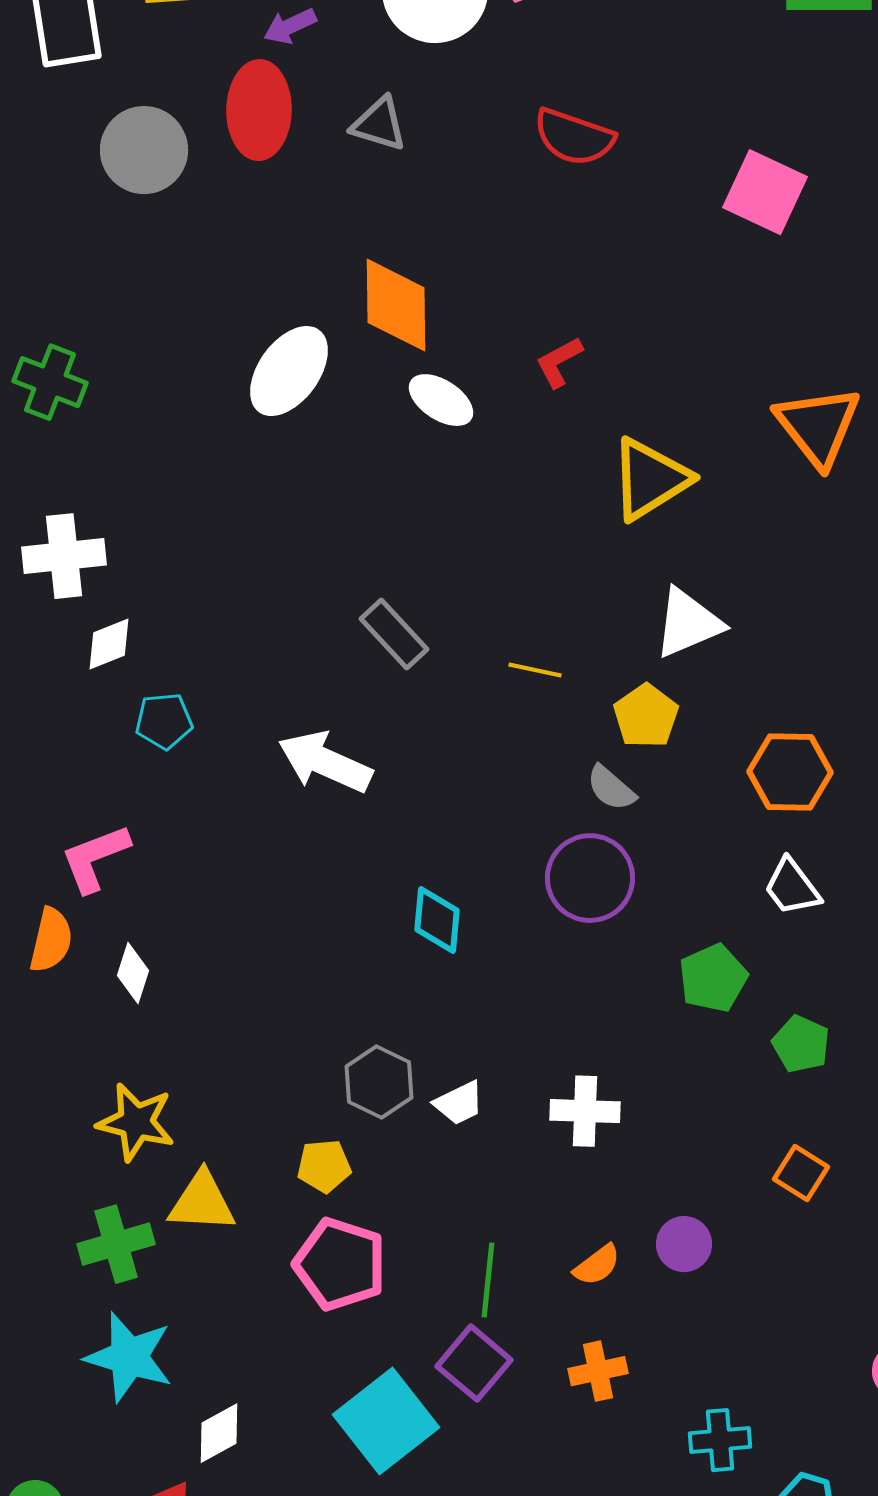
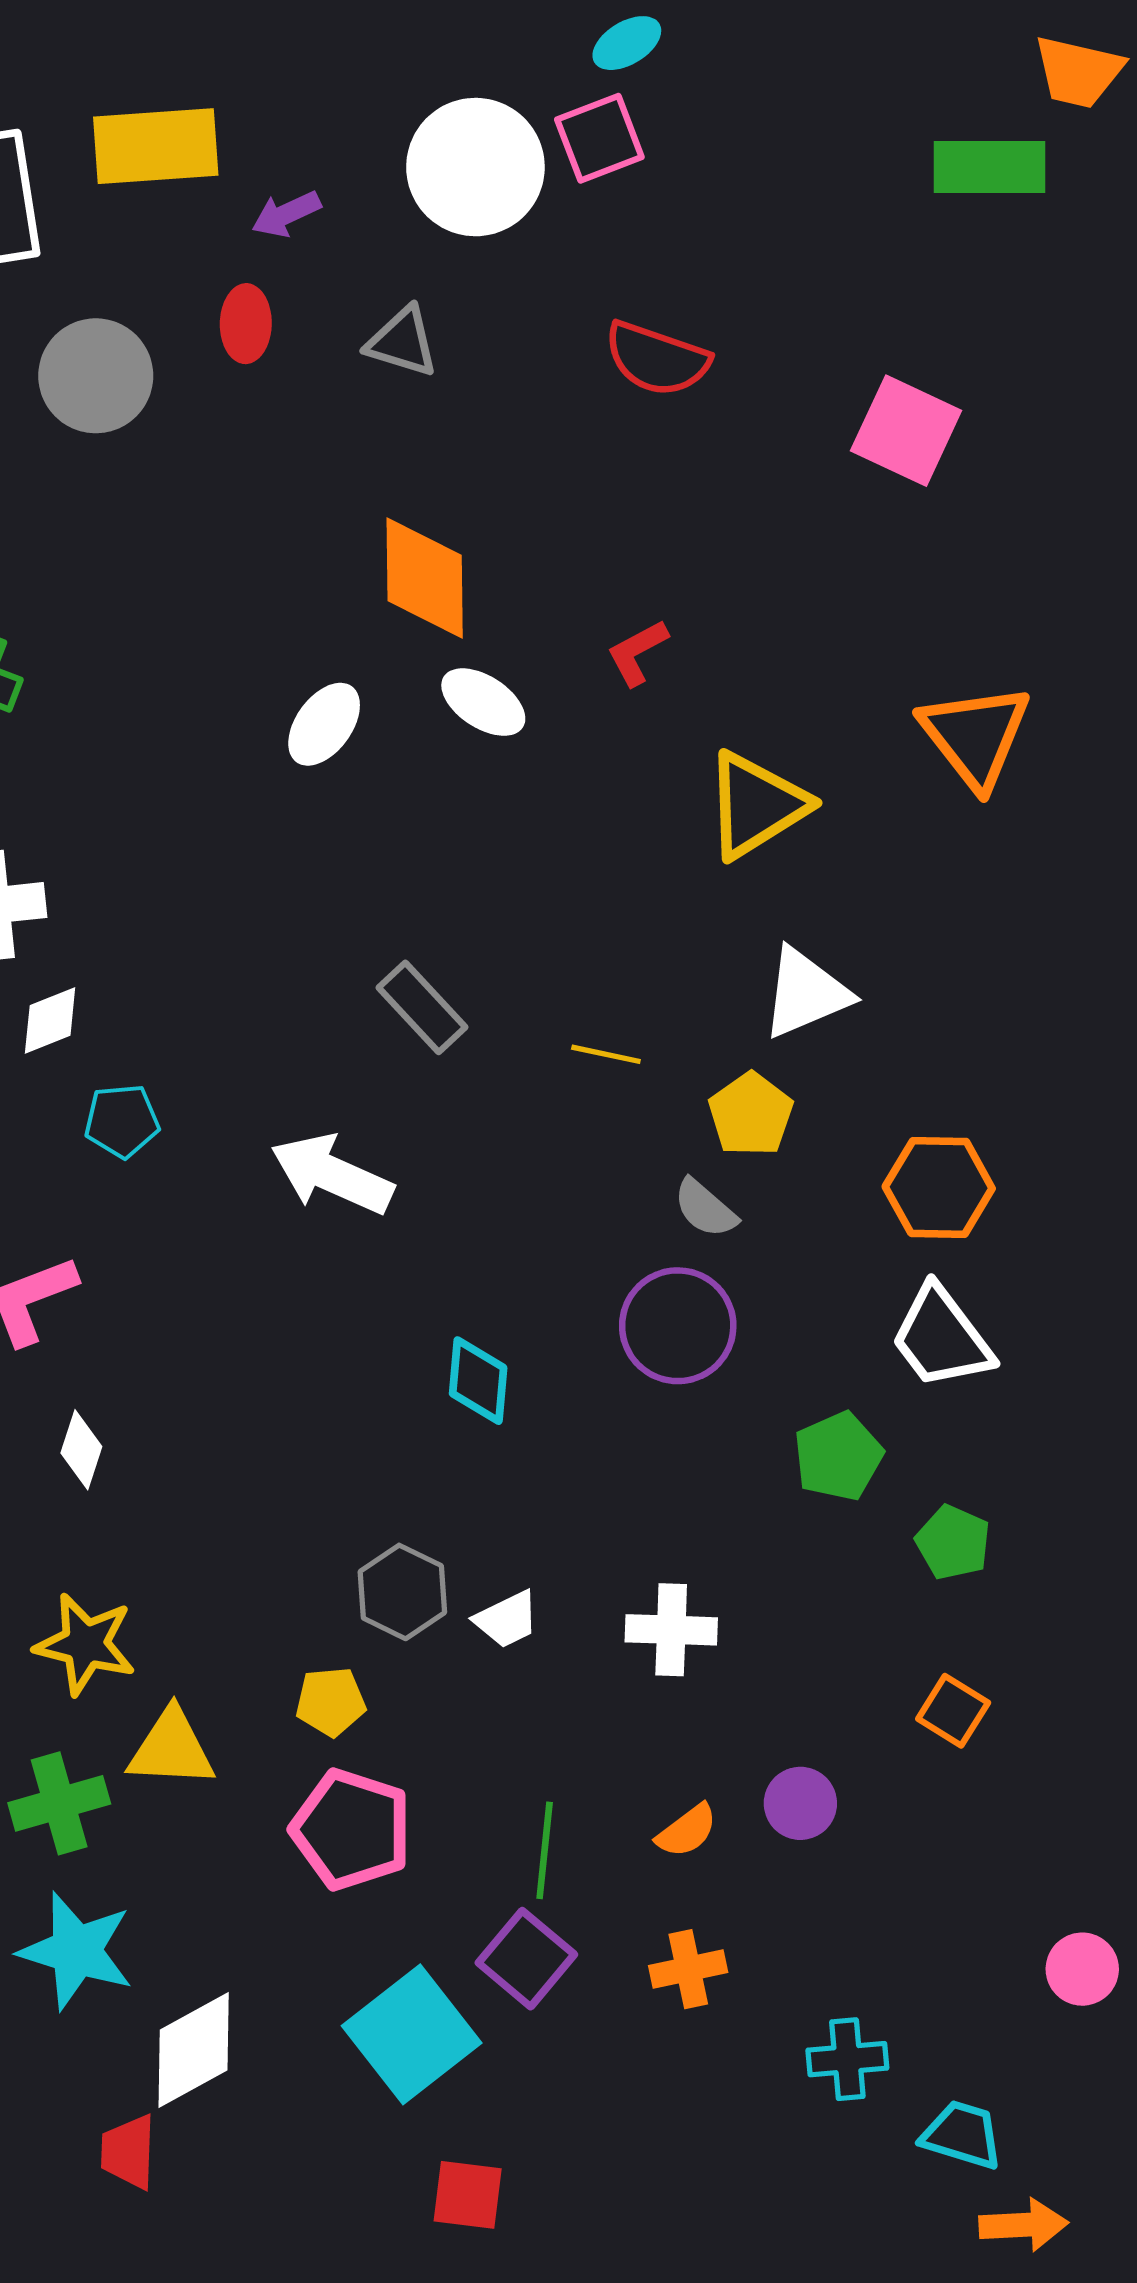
red ellipse: (259, 110) -> (246, 324), size x0.6
white ellipse: (289, 371) -> (324, 724), moved, size x0.7
white trapezoid: (792, 887) -> (941, 1338), size x1.4
white diamond: (219, 1433) -> (194, 2050), size x1.5

